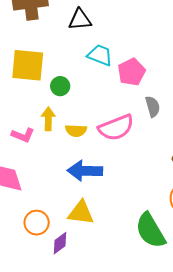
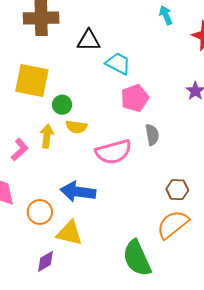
cyan trapezoid: (100, 55) -> (118, 64), moved
yellow semicircle: (76, 131) -> (76, 127), moved
pink L-shape: (23, 135) -> (20, 150), turned -70
orange circle: (37, 223) -> (40, 212), moved

